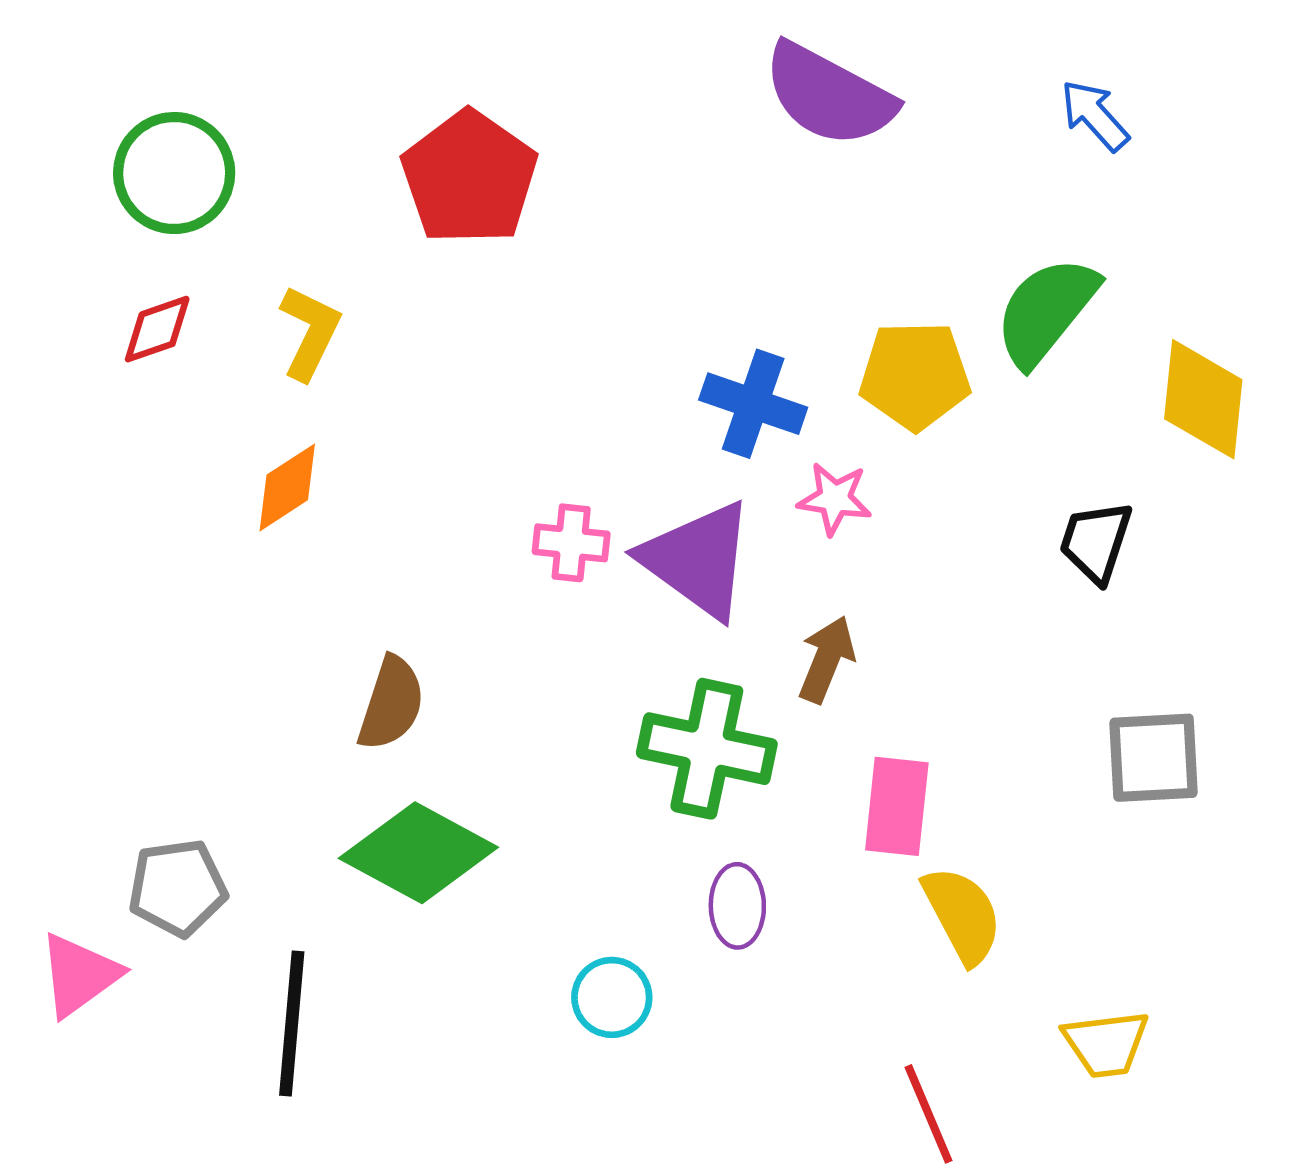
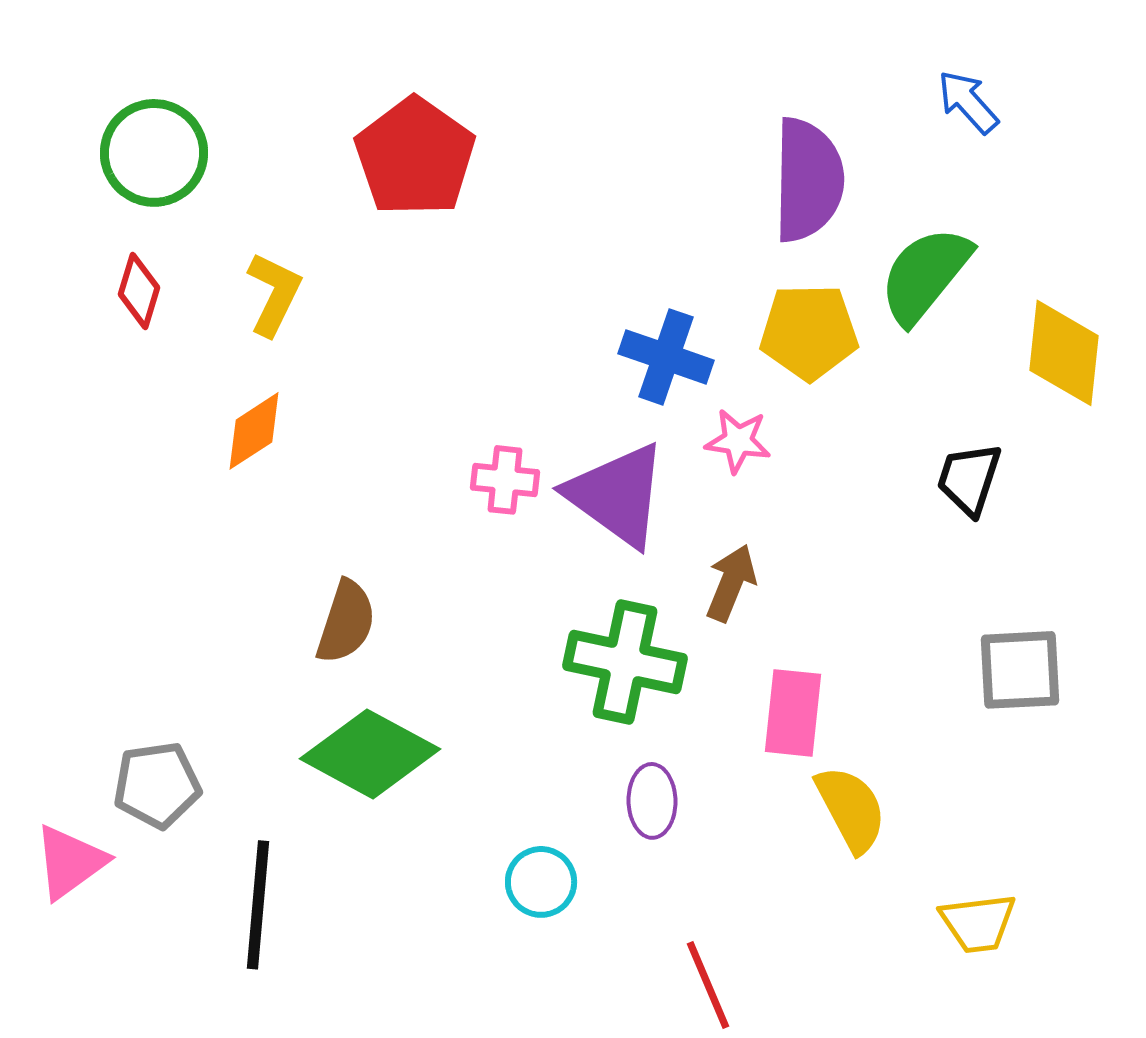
purple semicircle: (829, 95) -> (808, 180), moved, turned -117
red diamond: (157, 329) -> (139, 291), turned -54
red line: (928, 1114) -> (708, 985), moved

